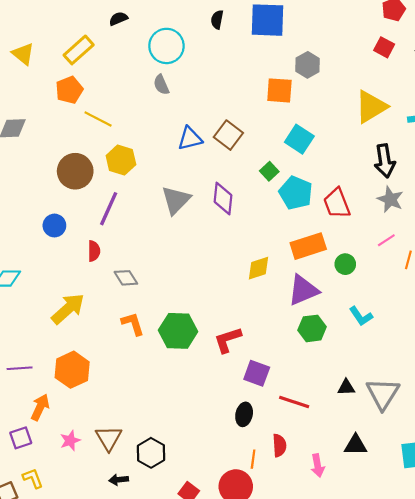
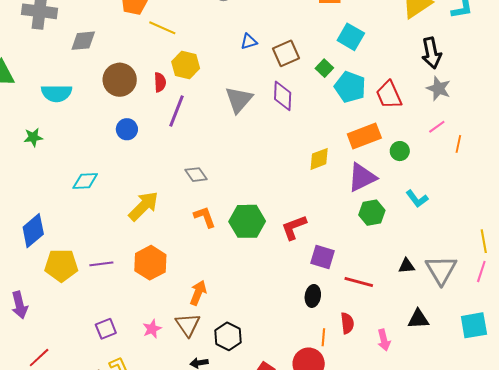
brown square: (228, 135) -> (286, 53), moved, turned 32
blue triangle: (190, 138) -> (249, 42), size x0.7
brown circle: (75, 171) -> (120, 80), moved
red semicircle: (94, 251) -> (160, 82), moved
orange arrow: (40, 407) -> (198, 293), moved

